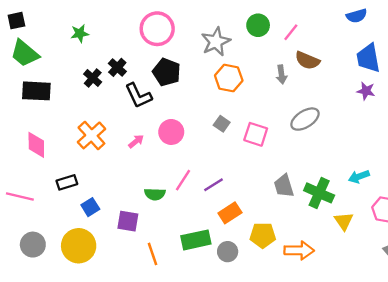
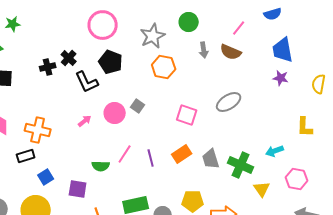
pink line: (291, 32) -> (239, 28), moved
green star: (80, 33) -> (13, 24), moved
gray arrow: (282, 74) -> (204, 50), moved
black cross: (93, 78) -> (48, 67), turned 35
gray square: (222, 124) -> (138, 106), moved
orange cross: (91, 135) -> (38, 130), moved, turned -35
purple line: (213, 185) -> (151, 158), turned -72
orange rectangle: (230, 213) -> (182, 154), moved

